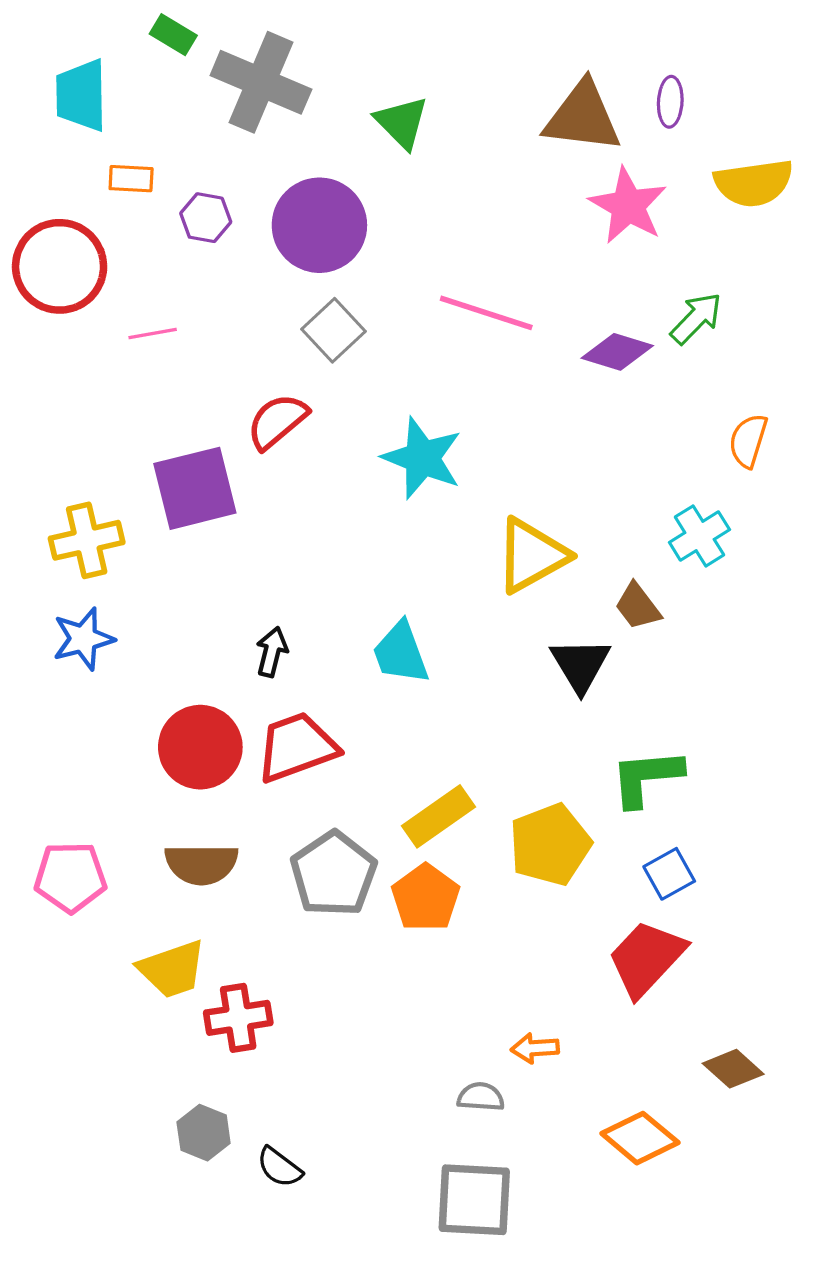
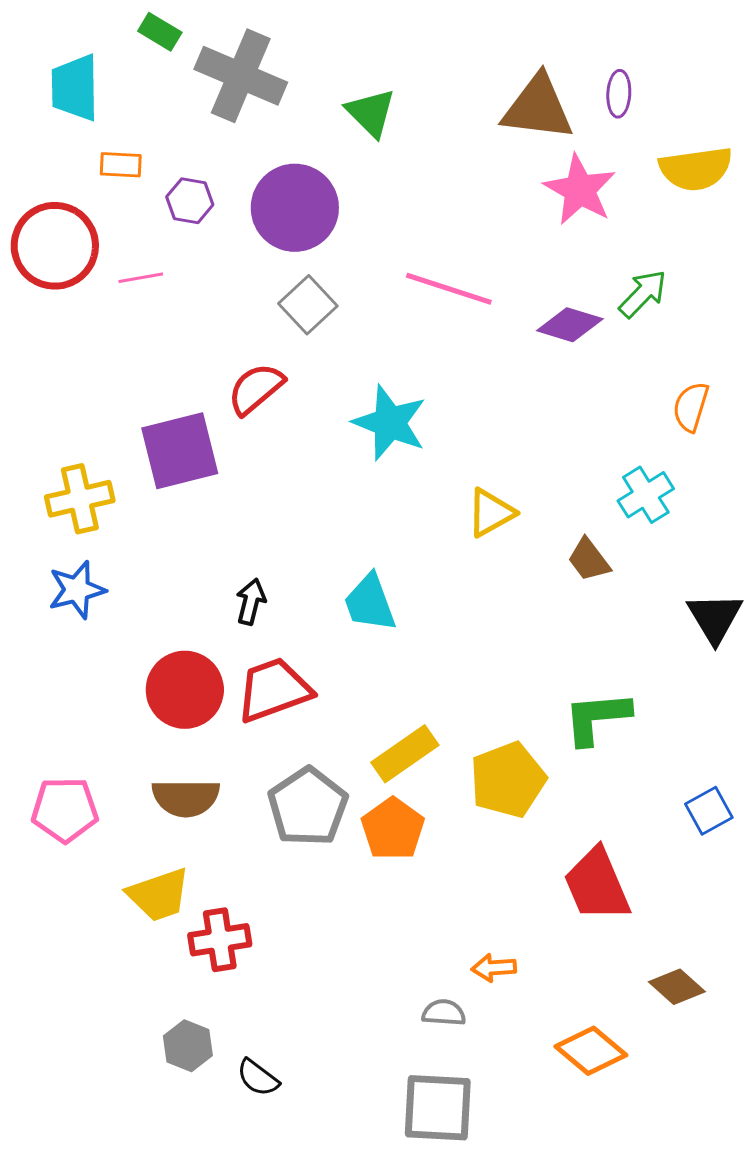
pink line: (153, 334) -> (141, 278), moved
yellow triangle: (532, 555) -> (491, 513), size x0.7
black triangle: (580, 665) -> (715, 618), moved
blue square: (669, 874) -> (709, 811), moved
red trapezoid: (646, 958) -> (597, 885), turned -66

